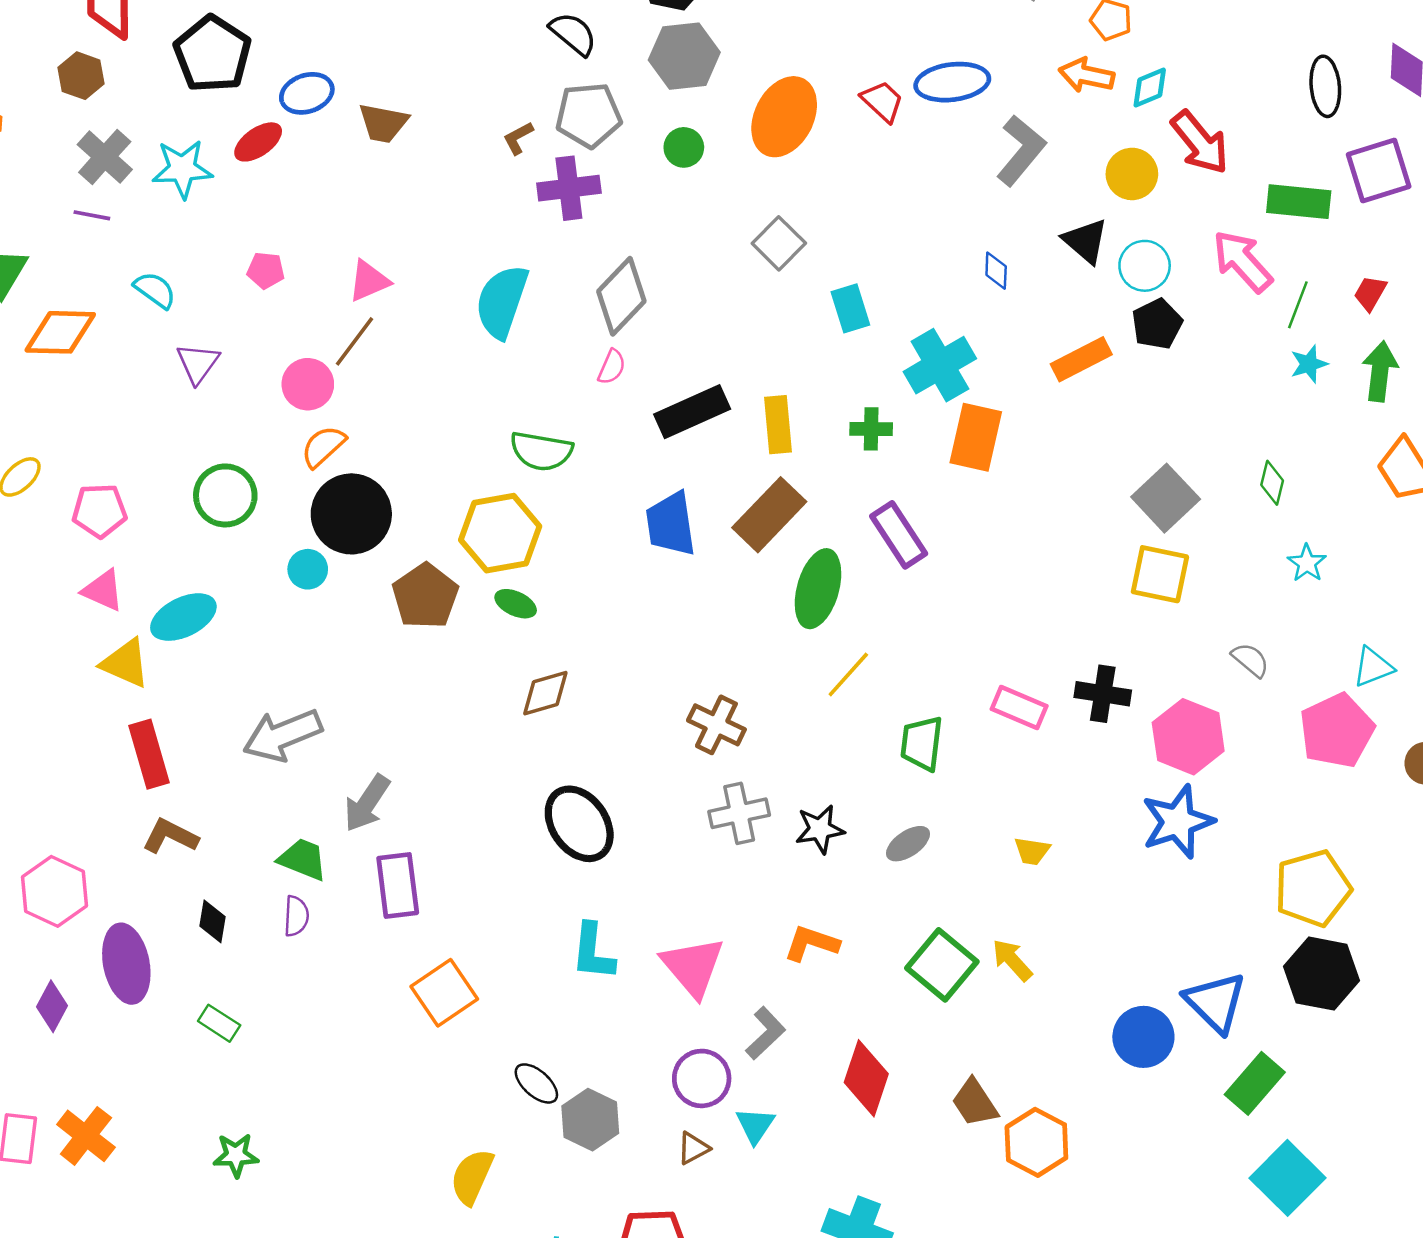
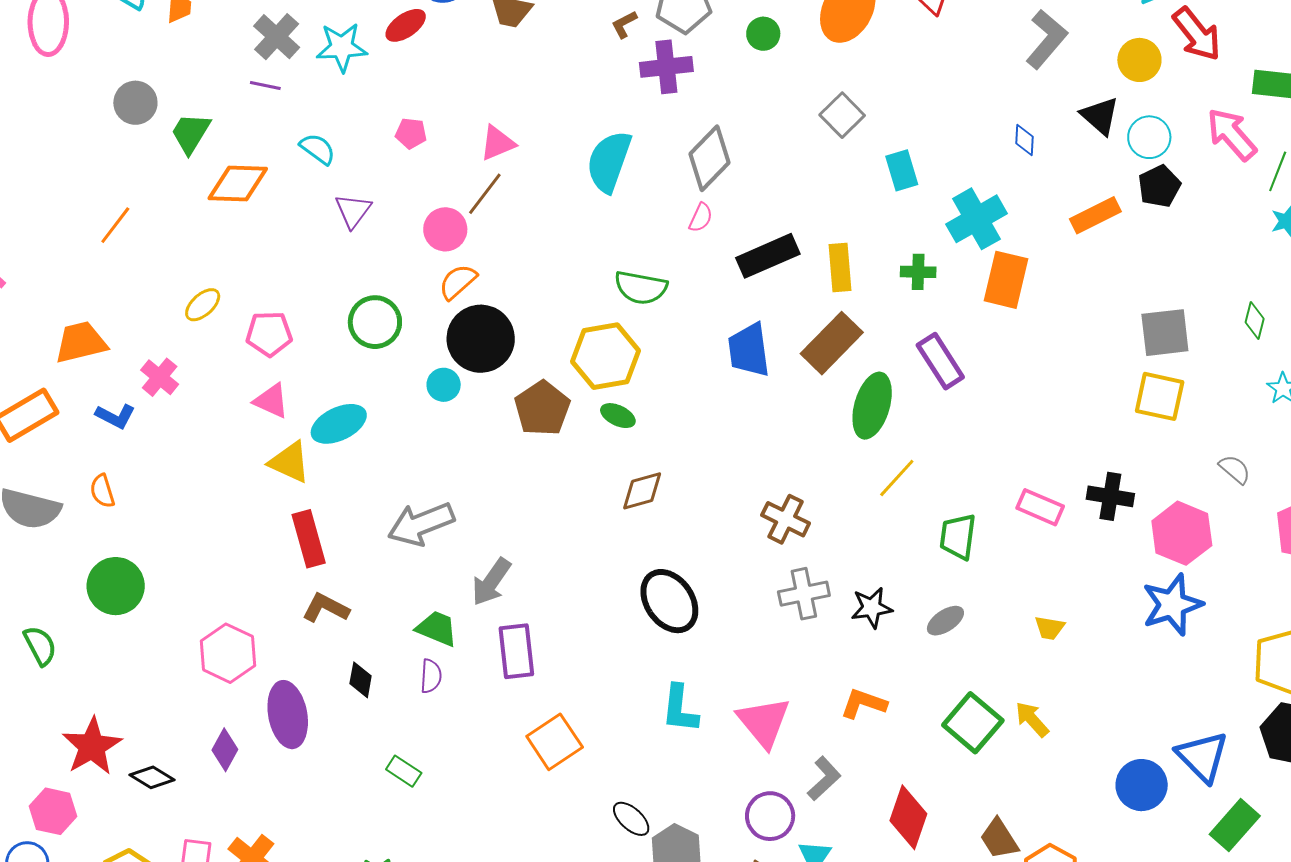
gray square: (1166, 498) -> (1165, 333), turned 36
green rectangle: (219, 1023) -> (404, 771), moved

